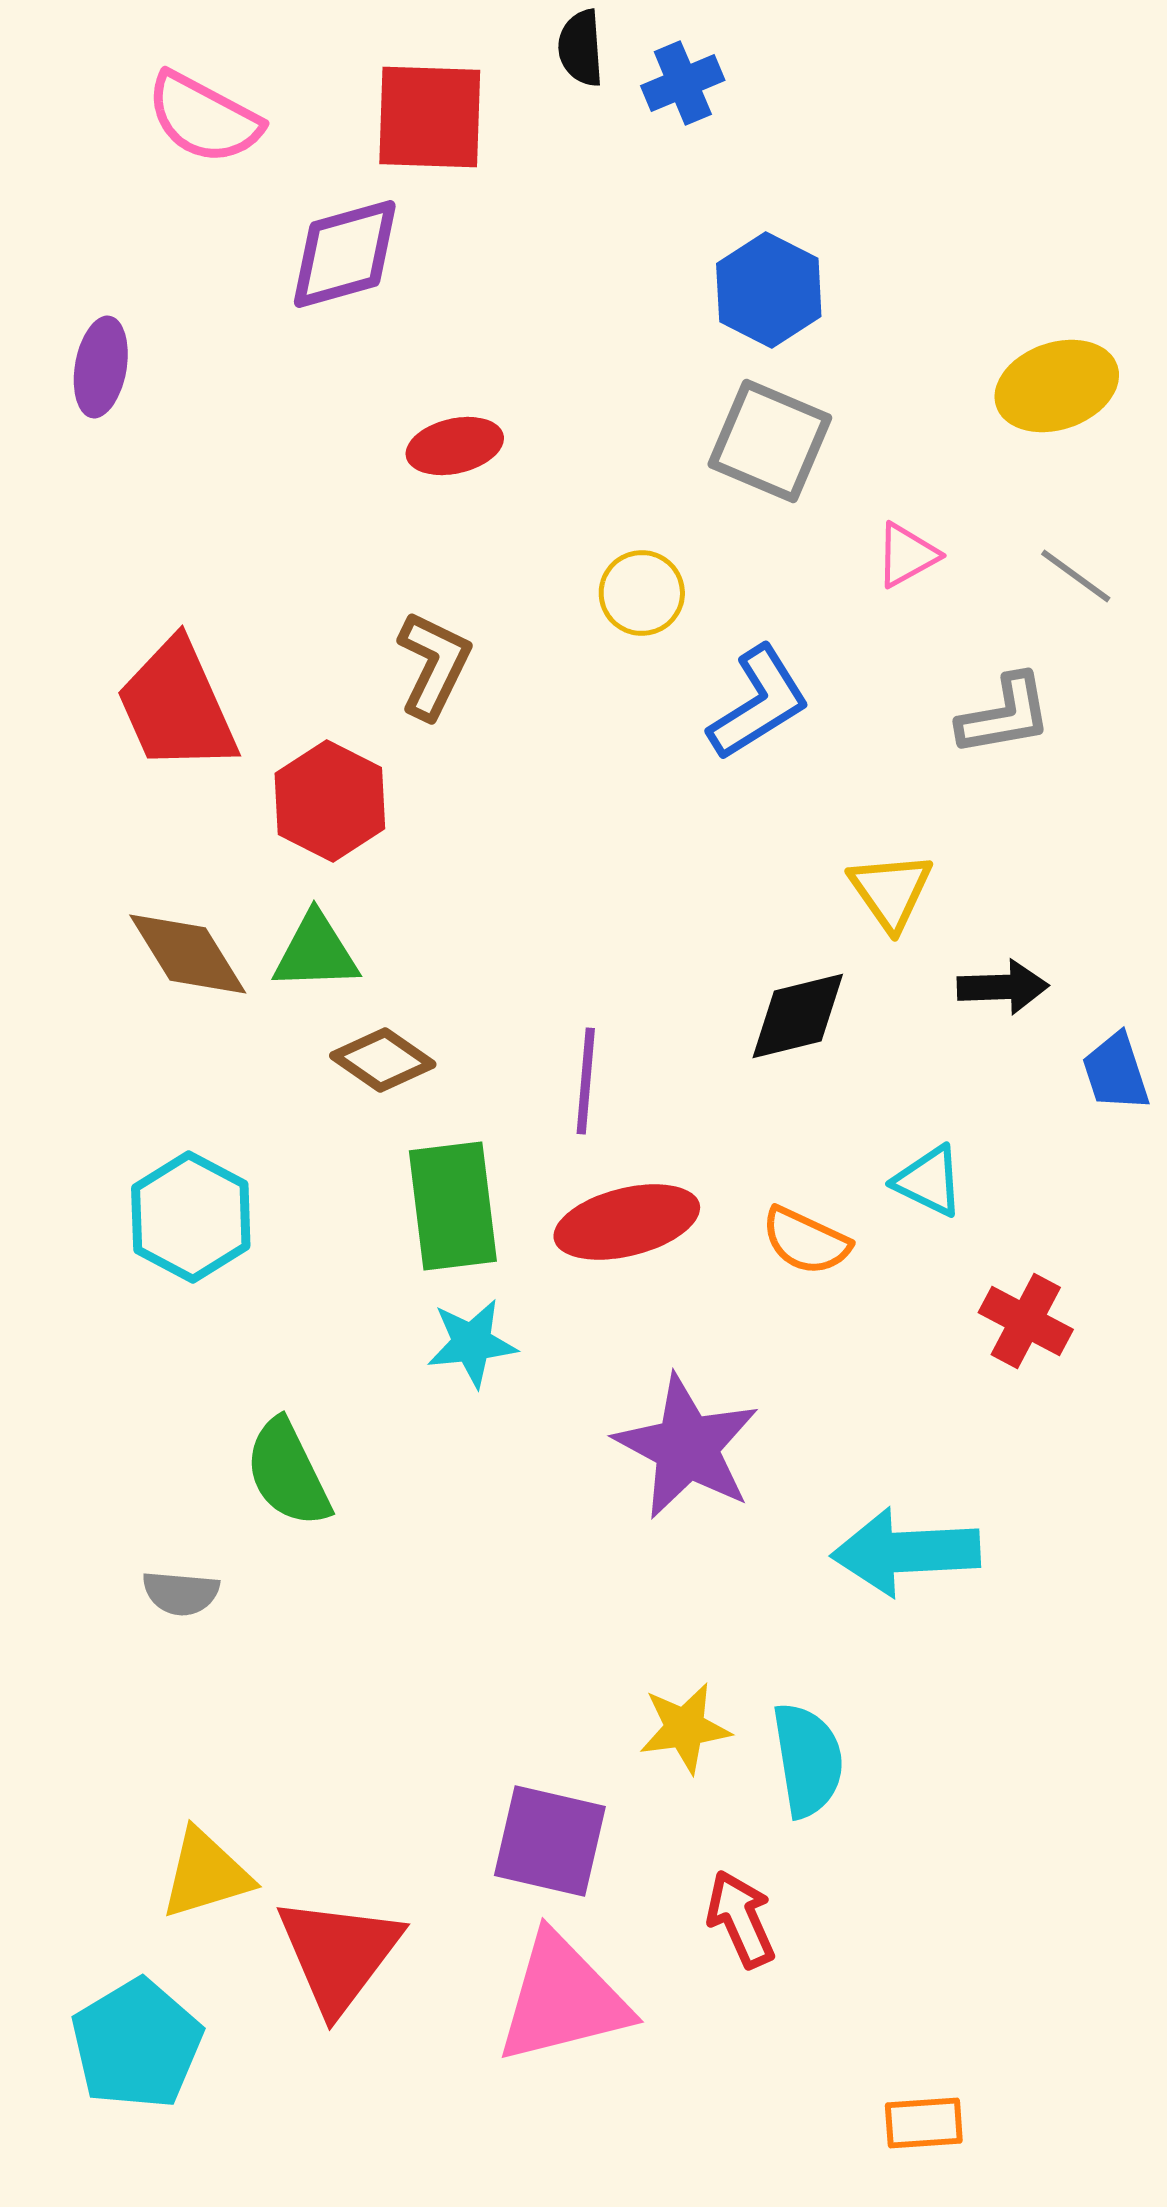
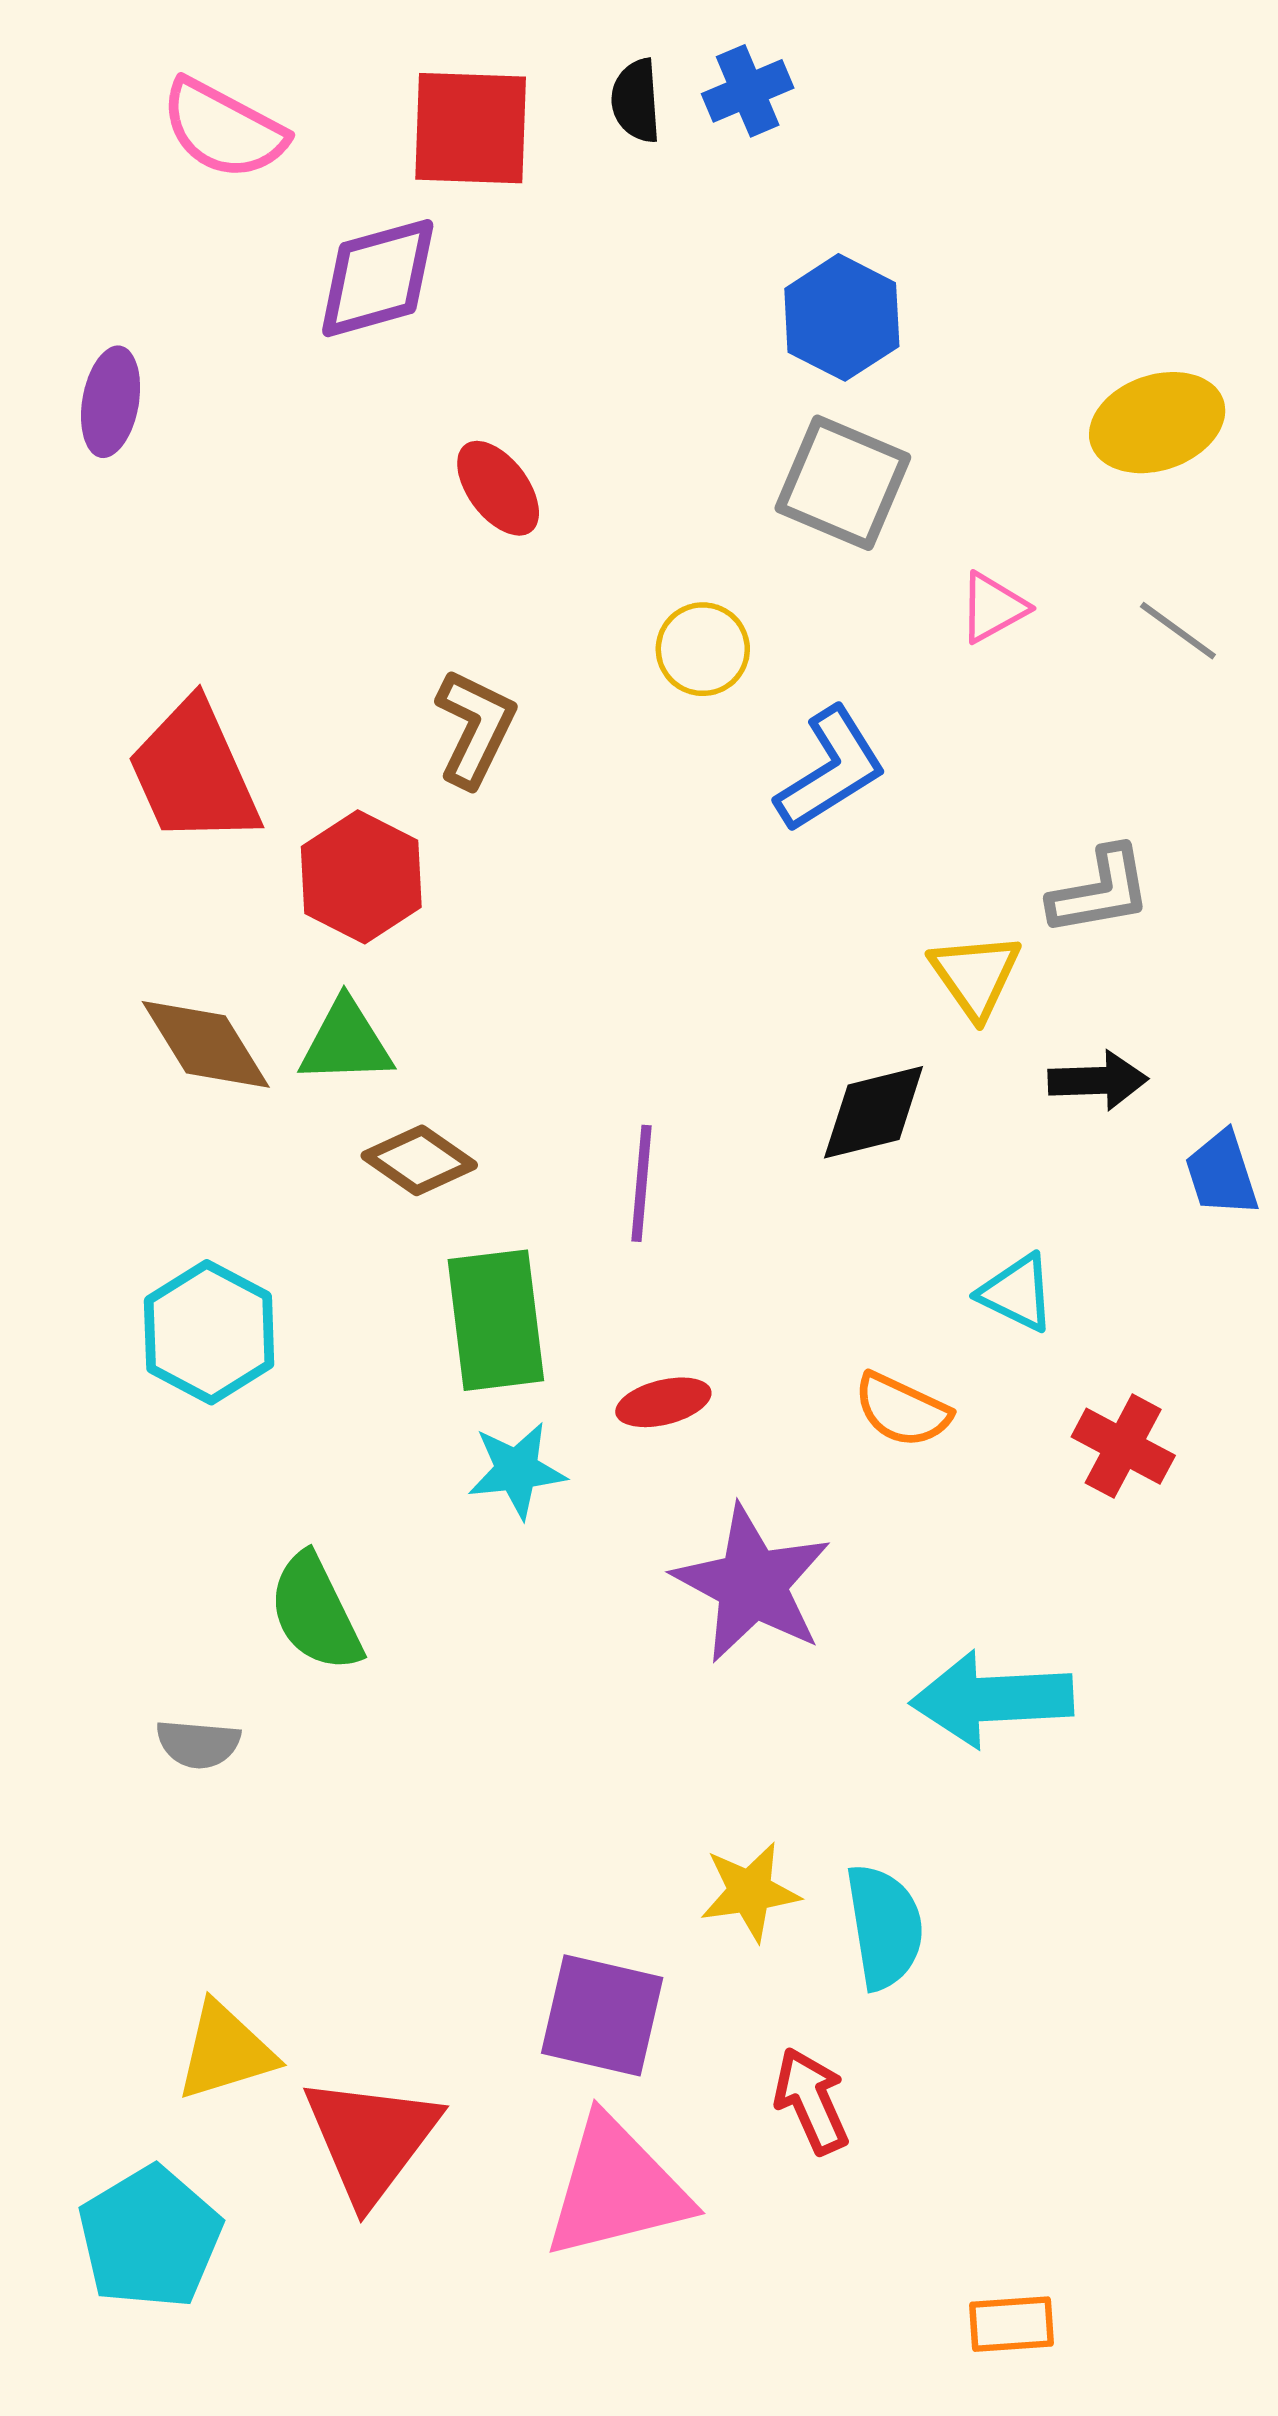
black semicircle: (581, 48) -> (636, 101), moved
red ellipse: (455, 446) -> (498, 488), turned 66
gray L-shape: (1005, 715) -> (1100, 891), moved
red ellipse: (627, 1222) -> (663, 1402), moved, size x0.6
orange semicircle: (806, 1241) -> (902, 1410), moved

